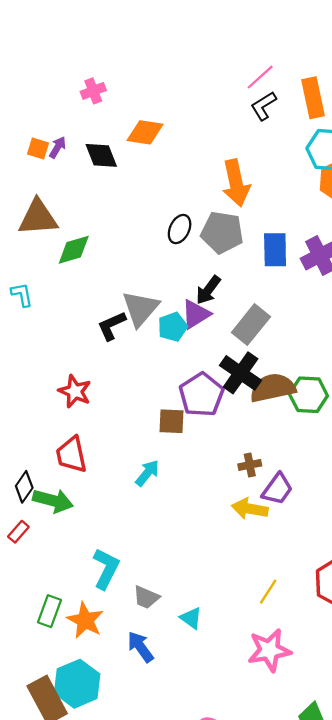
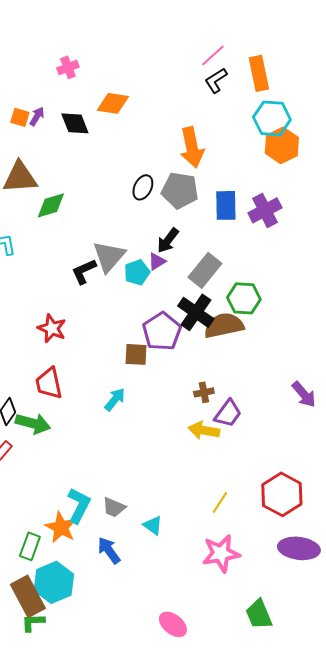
purple triangle: (196, 314) -> (157, 261), size x0.7
green hexagon: (308, 395) -> (244, 298), moved
cyan L-shape: (106, 569) -> (79, 505), moved
green rectangle: (49, 611) -> (30, 546), moved

